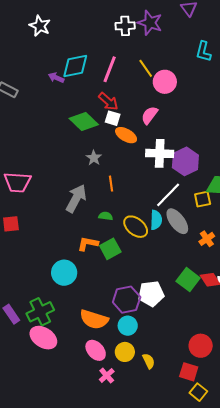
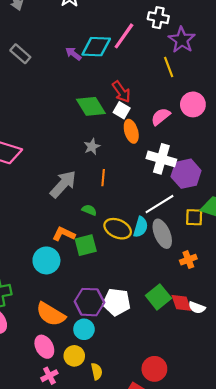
purple star: (150, 23) -> (182, 40), moved
pink line: (110, 69) -> (124, 36), moved
pink circle: (165, 82) -> (193, 104), moved
orange ellipse: (126, 135) -> (131, 131), turned 30
yellow ellipse: (136, 227) -> (118, 229), turned -30
cyan circle: (64, 273) -> (46, 260), moved

